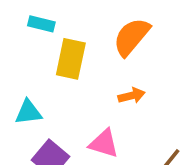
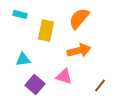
cyan rectangle: (41, 24) -> (20, 14), moved
orange arrow: (132, 96) -> (79, 50), size x1.6

